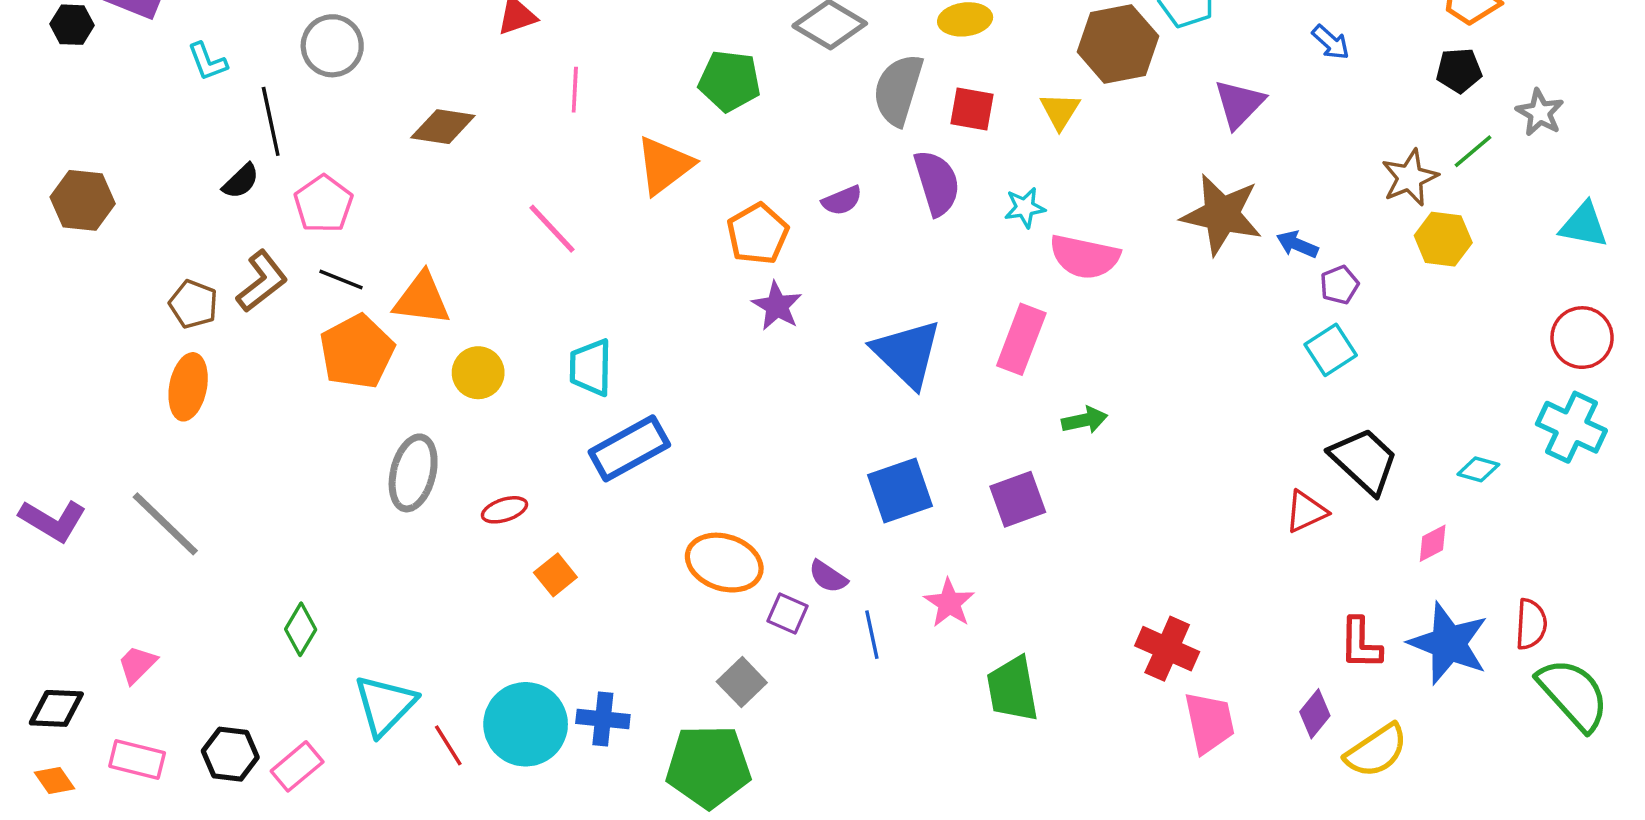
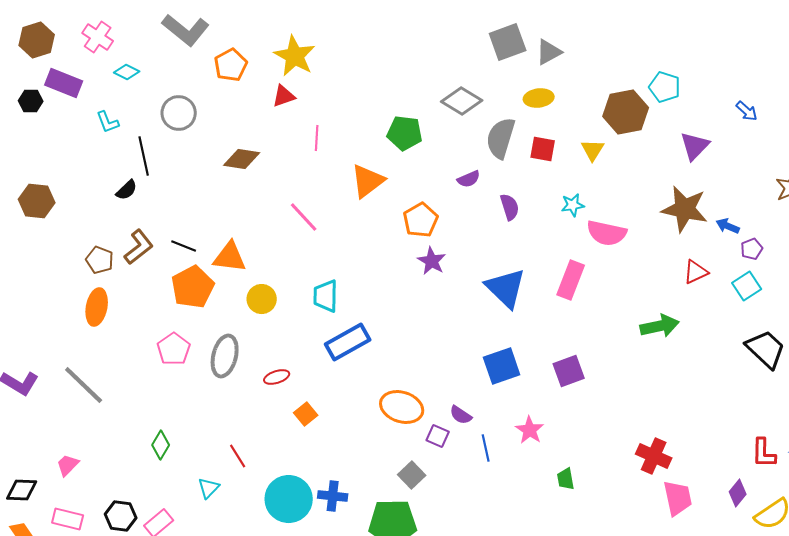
purple semicircle: (937, 183) -> (510, 207), moved, size x0.7
purple semicircle: (842, 200) -> (469, 179), moved
pink pentagon: (323, 204) -> (174, 349), moved
green arrow: (1085, 420) -> (660, 326), moved, size x1.5
red triangle: (1306, 512) -> (696, 272), moved
green trapezoid: (1013, 689) -> (566, 479), size x0.6
cyan triangle: (385, 705) -> (209, 488), size x0.6
red line: (448, 745) -> (238, 456), moved

